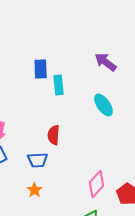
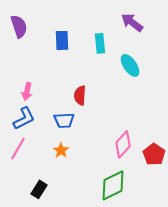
blue rectangle: (41, 69) -> (62, 40), moved
cyan rectangle: (59, 85) -> (100, 43), moved

